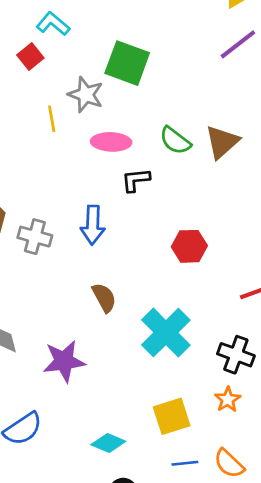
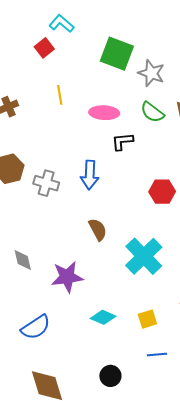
gray star: (86, 95) -> (151, 73), moved
yellow square: (172, 416) -> (147, 319), size x0.7
cyan diamond: (108, 443) -> (103, 317), moved

